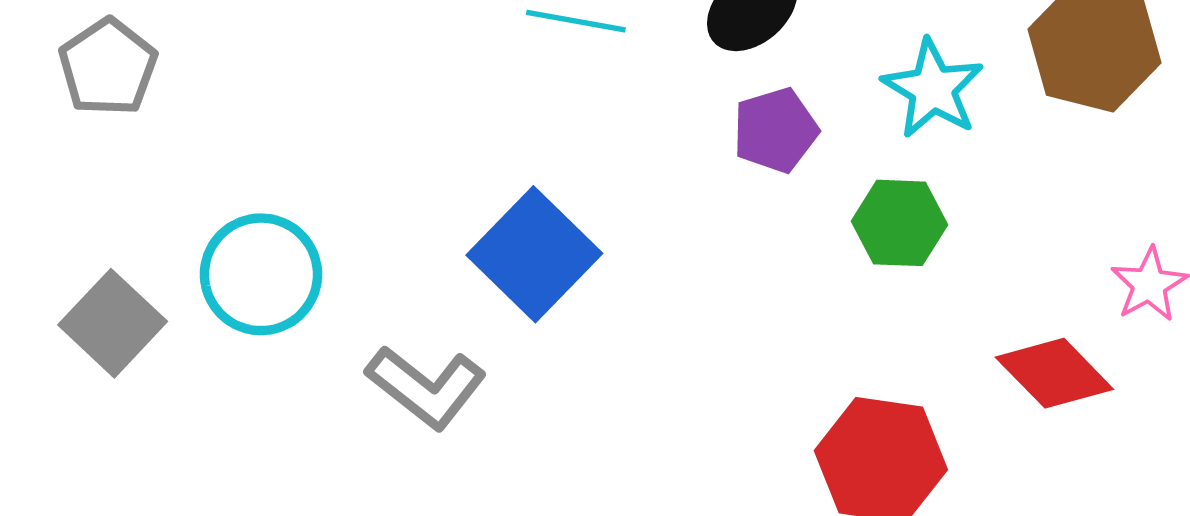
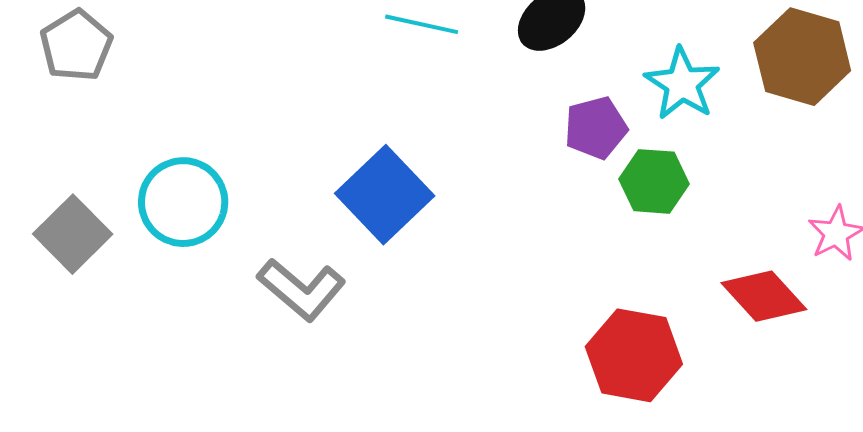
purple pentagon: (775, 130) -> (596, 128), moved

